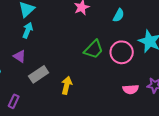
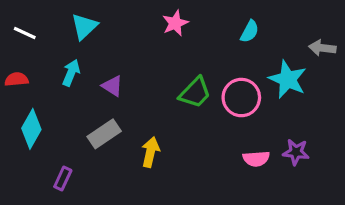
cyan semicircle: (119, 15) -> (250, 31), moved
cyan arrow: (28, 30) -> (71, 73), moved
purple triangle: (20, 56) -> (112, 86), moved

